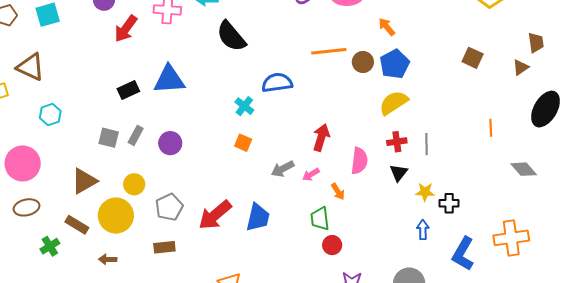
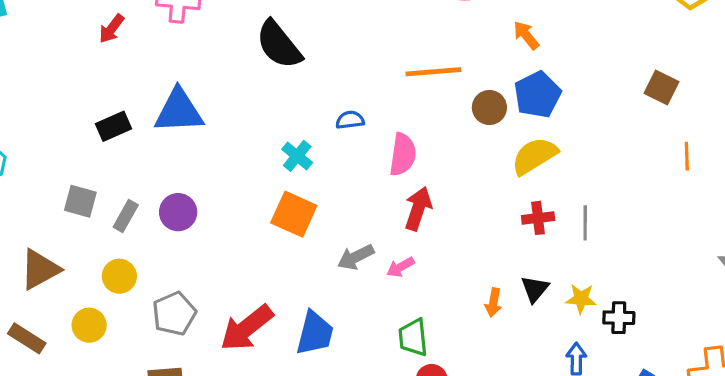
red arrow: (126, 29) -> (112, 29), size x0.7
brown circle: (363, 62) -> (489, 108), moved
blue semicircle: (277, 83) -> (350, 120), size x0.6
orange line: (491, 128) -> (687, 156), moved
gray rectangle: (136, 135) -> (126, 216), moved
orange square: (243, 143) -> (294, 214), size x1.6
pink semicircle: (359, 161) -> (403, 154), moved
black triangle: (399, 173) -> (535, 289), moved
orange arrow: (338, 192) -> (493, 303), moved, turned 42
yellow circle: (116, 216) -> (89, 325), size x0.6

